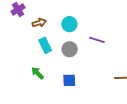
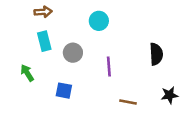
cyan circle: (69, 24) -> (99, 21), moved
purple line: (97, 40) -> (109, 67), moved, turned 56

